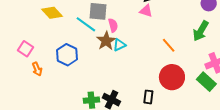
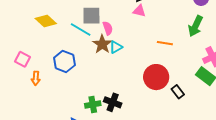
orange line: (169, 45) -> (165, 43), turned -35
orange arrow: (37, 69) -> (36, 78), turned 32
red circle: (172, 77) -> (156, 77), moved
black rectangle: (148, 97) -> (178, 92), moved, turned -40

